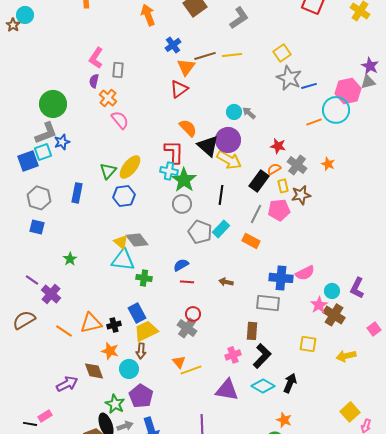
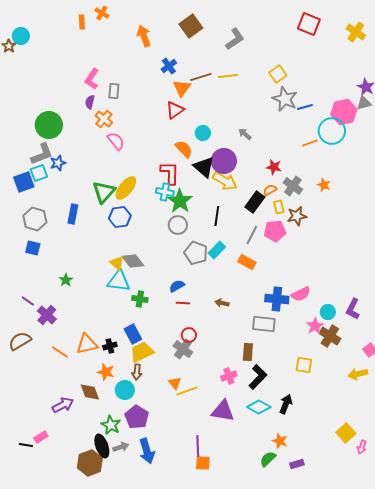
cyan circle: (234, 112) -> (203, 133), moved
green triangle: (108, 171) -> (104, 192), size x1.4
yellow arrow: (346, 356) -> (358, 374), moved

